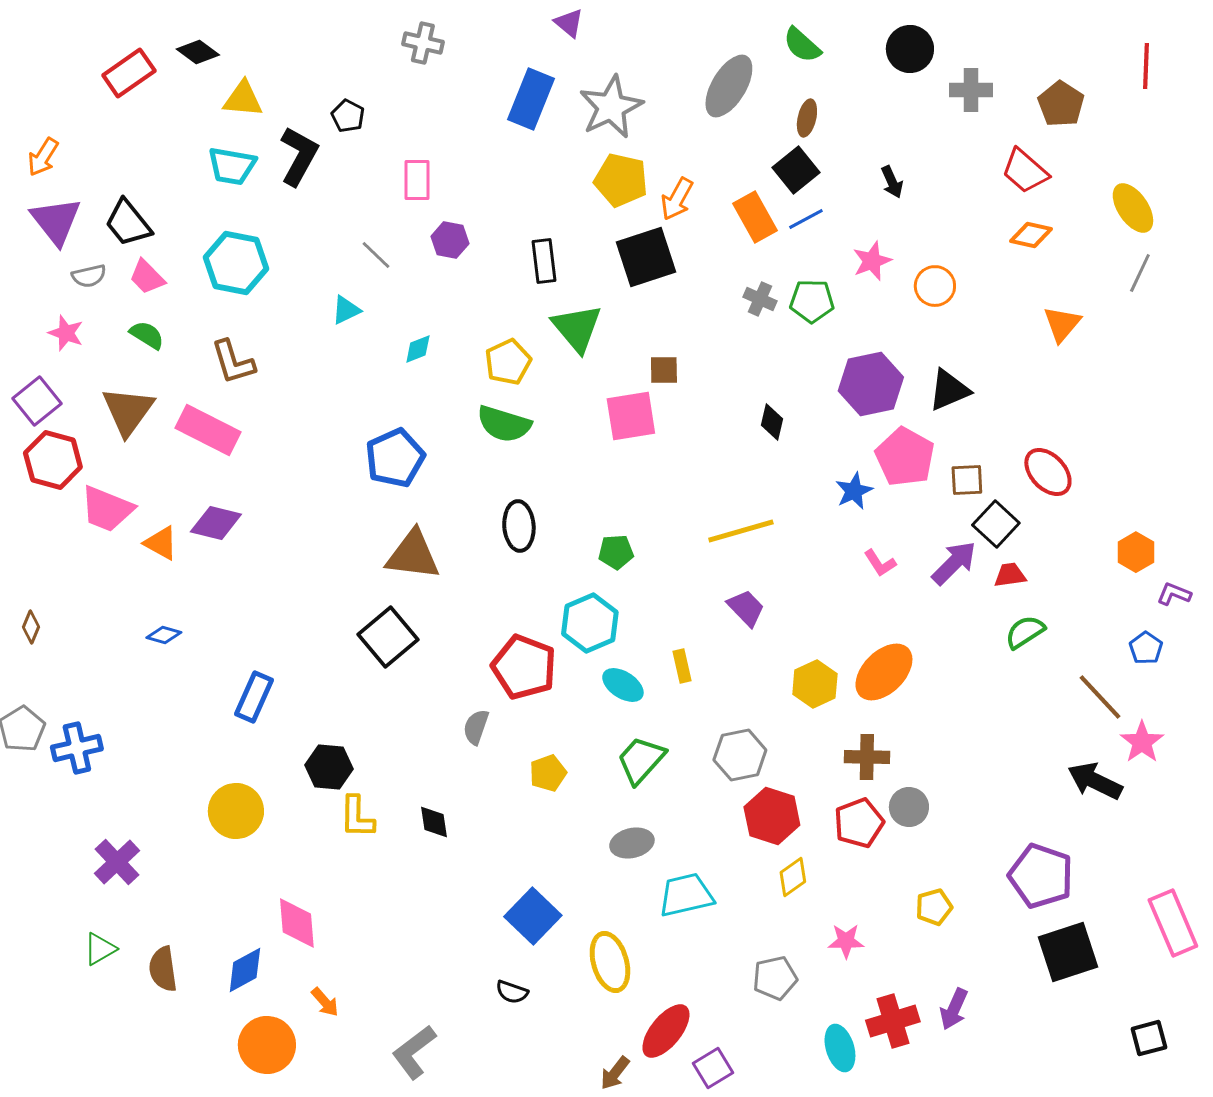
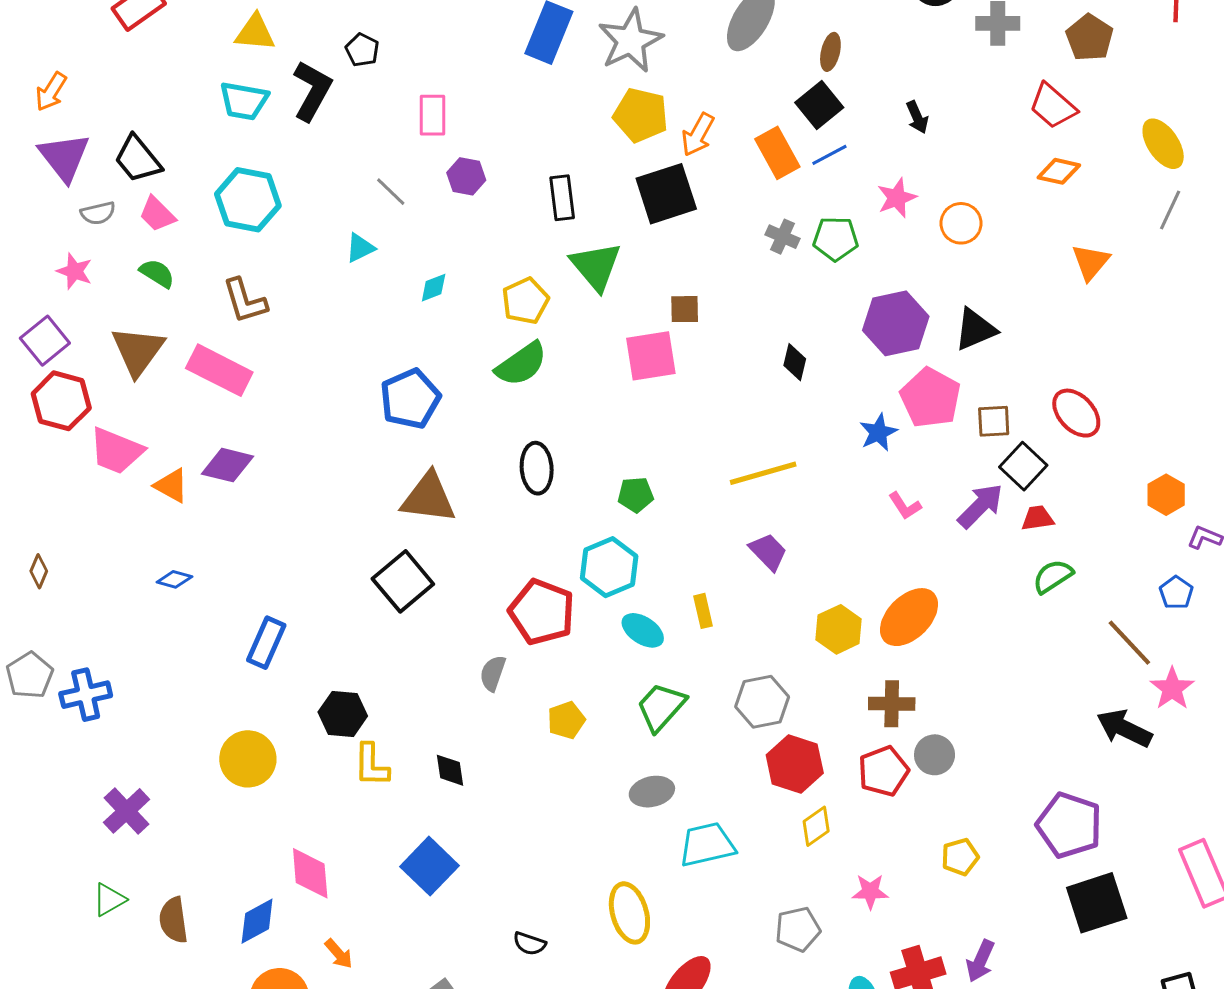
green semicircle: (504, 424) -> (521, 364), turned -52
blue square: (533, 916) -> (430, 866), moved

